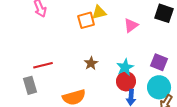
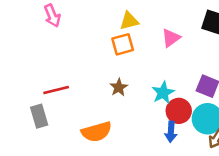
orange square: (86, 20) -> (123, 44), moved
red circle: (126, 81) -> (179, 111), moved

